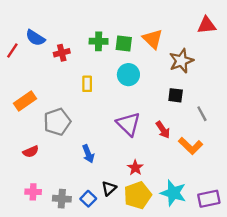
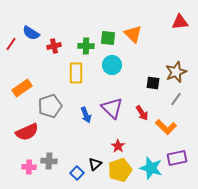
green cross: (99, 41) -> (86, 46), moved
brown star: (181, 61) -> (176, 72), moved
yellow rectangle: (87, 84) -> (76, 73), size x1.5
gray line: (202, 114) -> (176, 99), turned 64
red semicircle: (31, 152) -> (27, 132), size x1.6
blue arrow: (88, 154) -> (86, 115), moved
gray cross: (62, 199) -> (49, 161), moved
purple rectangle: (209, 199) -> (177, 158), moved

